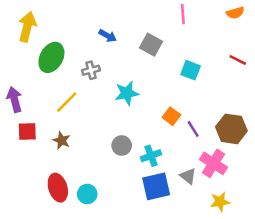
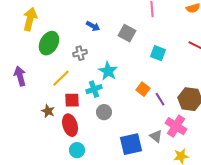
cyan star: (127, 93) -> (108, 71), turned -30
red square: (27, 131) -> (72, 100), moved
brown star: (62, 140) -> (48, 111), moved
cyan cross: (151, 156) -> (94, 89), moved
red ellipse: (58, 188) -> (70, 125), moved

